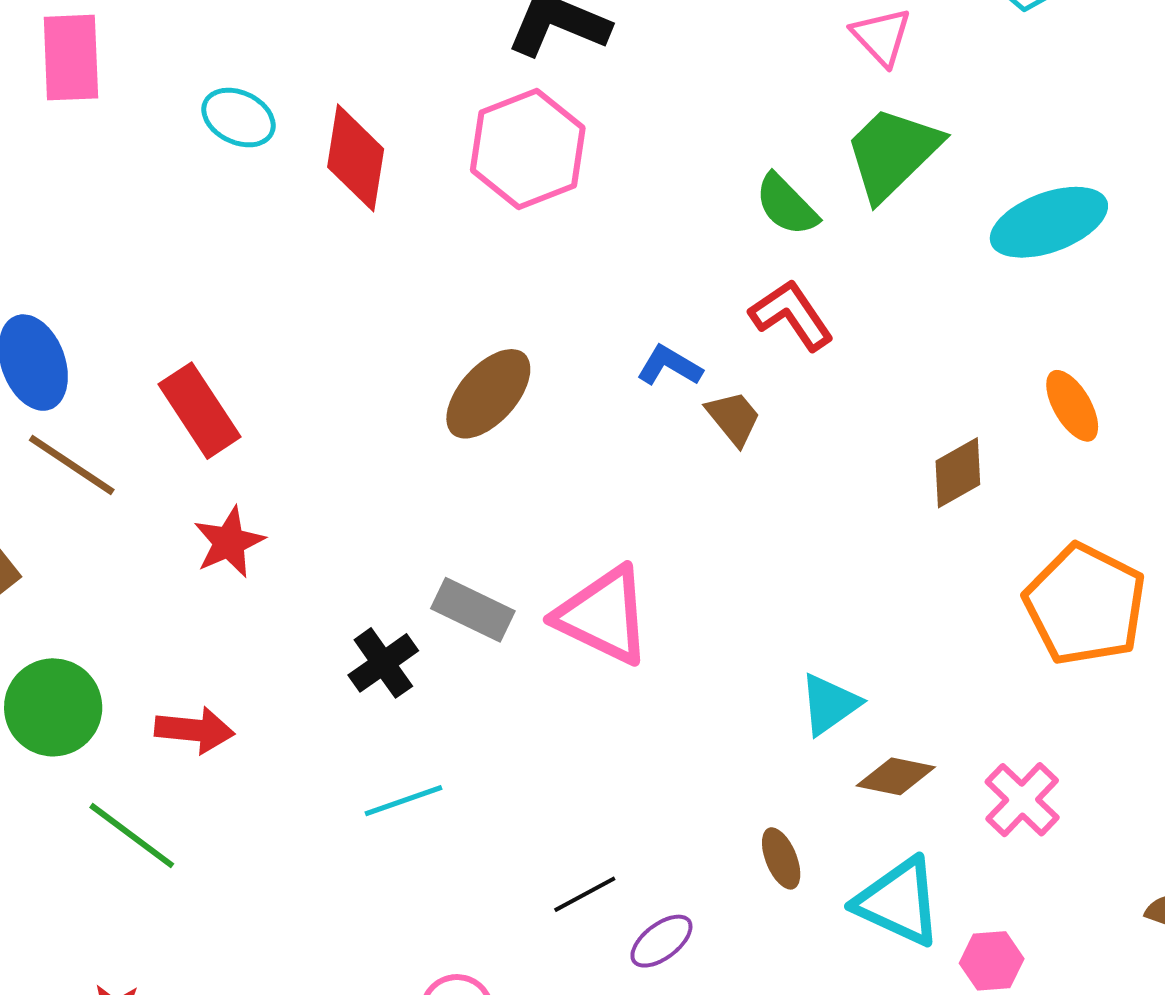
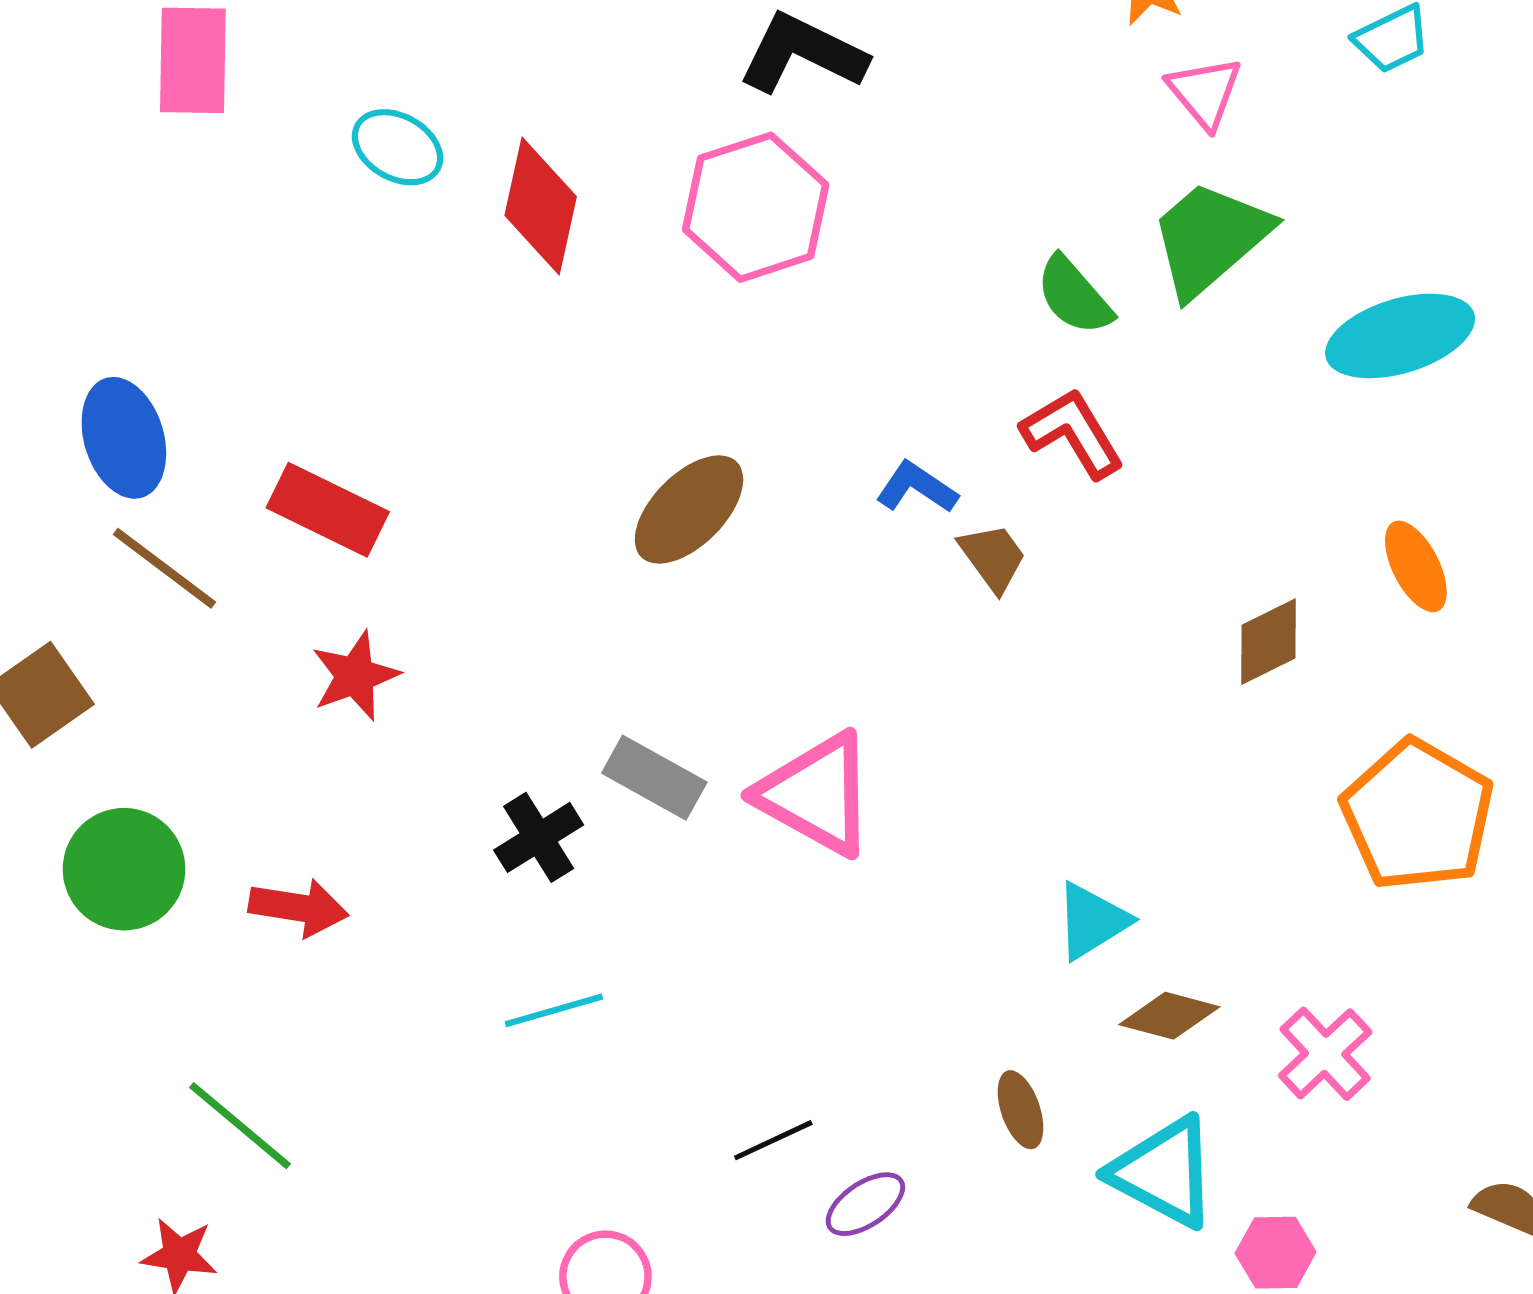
red rectangle: (199, 411) -> (328, 510), turned -34
green line: (132, 836) -> (240, 1126), moved

